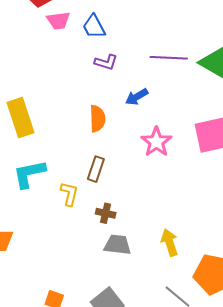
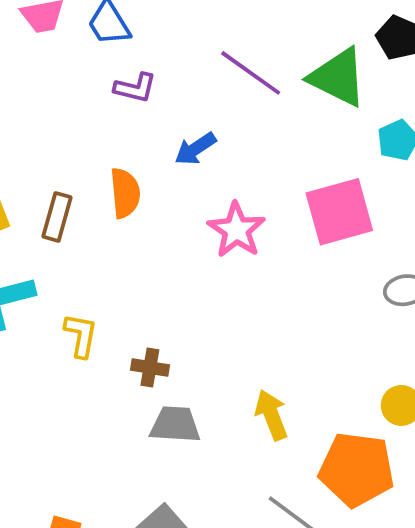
purple line: (169, 58) -> (251, 73), turned 36
brown rectangle: (96, 169) -> (57, 217), moved

